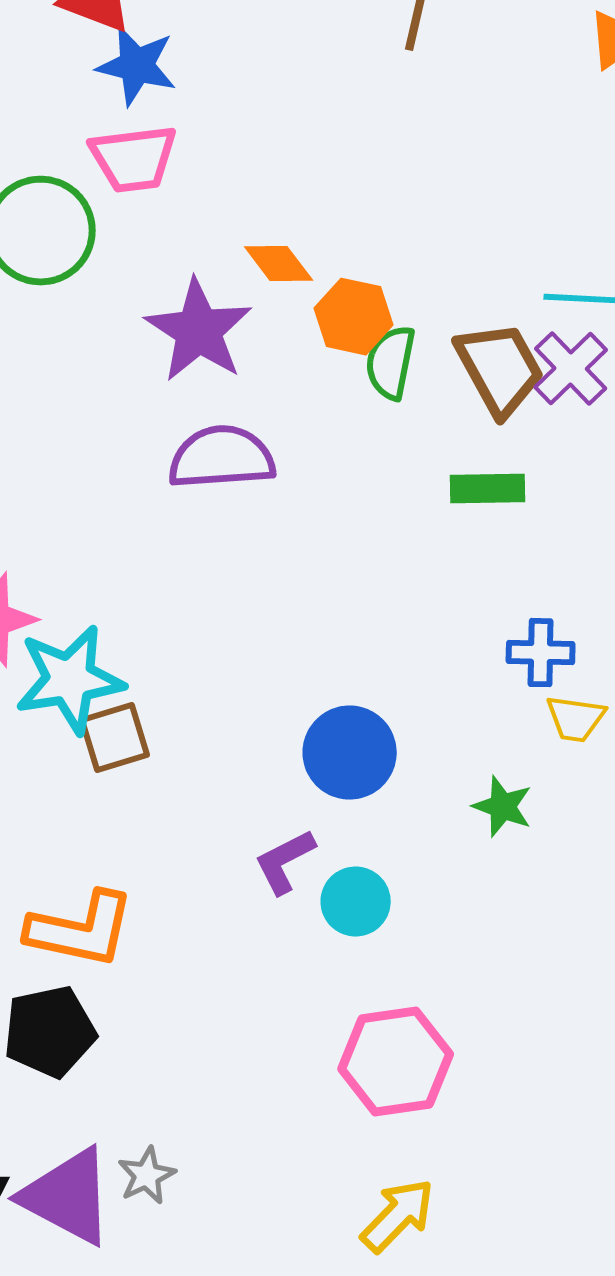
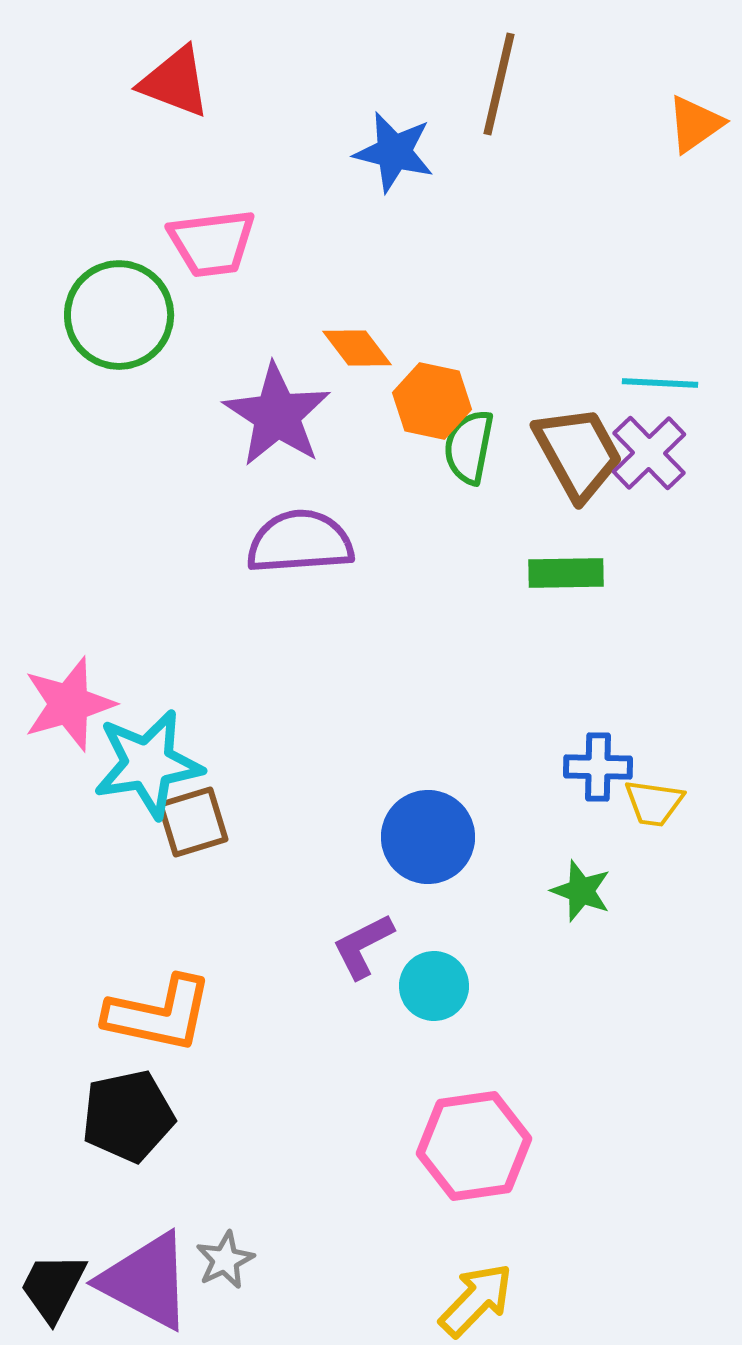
blue star: (137, 66) -> (394, 152), moved
blue cross: (541, 653) -> (598, 767), moved

